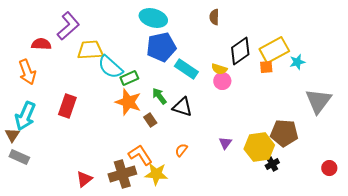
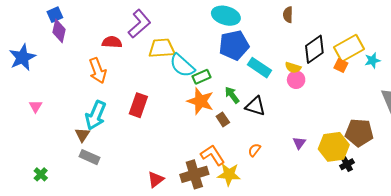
orange square: (266, 67) -> (341, 66), turned 32

